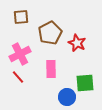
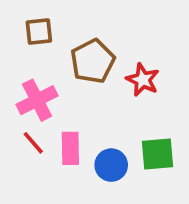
pink rectangle: (51, 69) -> (70, 148), moved
blue circle: (67, 97) -> (111, 165), moved

